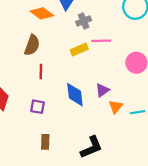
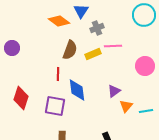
brown semicircle: (32, 45) -> (70, 50), moved
blue diamond: (75, 95) -> (77, 90), moved
purple square: (38, 107) -> (55, 106), size x1.5

